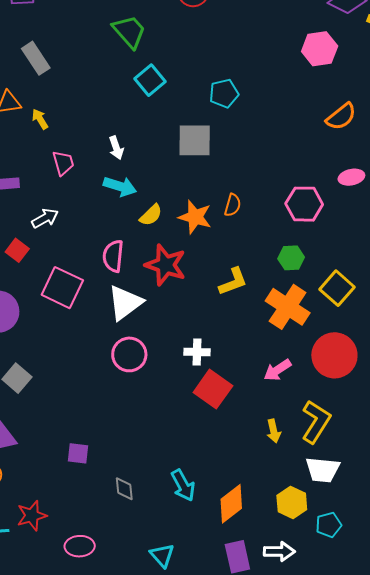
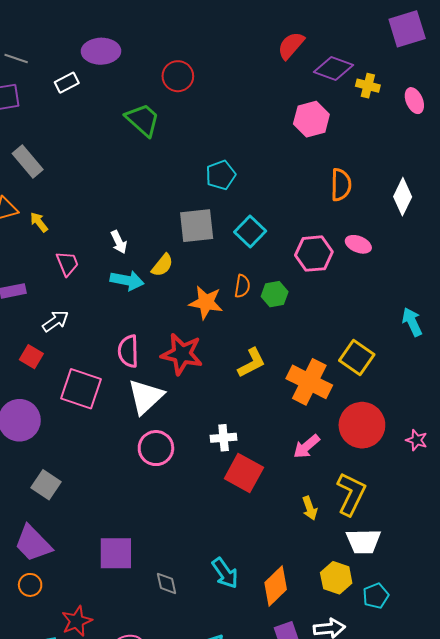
green trapezoid: (129, 31) -> (143, 120), moved
cyan square: (150, 80) -> (250, 232), moved
orange semicircle: (341, 117) -> (341, 185), turned -44
pink ellipse: (351, 177) -> (358, 244), turned 40
pink hexagon: (304, 204) -> (314, 254), moved
yellow semicircle: (151, 215) -> (162, 265), moved
green hexagon: (291, 258) -> (275, 294), moved
purple square: (78, 453) -> (116, 553), size x1.6

